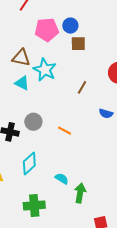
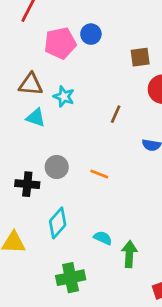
brown square: (78, 44) -> (140, 57), moved
cyan star: (45, 70) -> (64, 96), size x0.7

